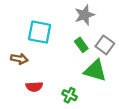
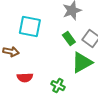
green triangle: (95, 71) -> (82, 63), turned -45

